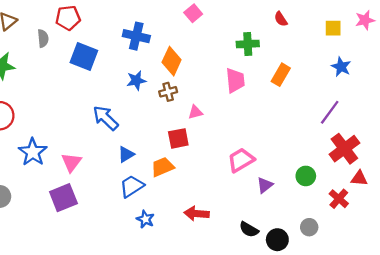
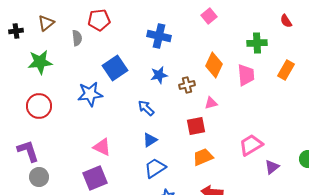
blue square: (84, 57) -> (115, 68), moved, turned 35
orange diamond: (172, 61) -> (214, 65), moved
blue arrow: (106, 118) -> (146, 108), moved, size x0.7
blue star: (33, 152) -> (90, 94), moved, turned 30
pink triangle: (71, 162) -> (102, 147), turned -42
orange trapezoid: (162, 167) -> (203, 157), moved

